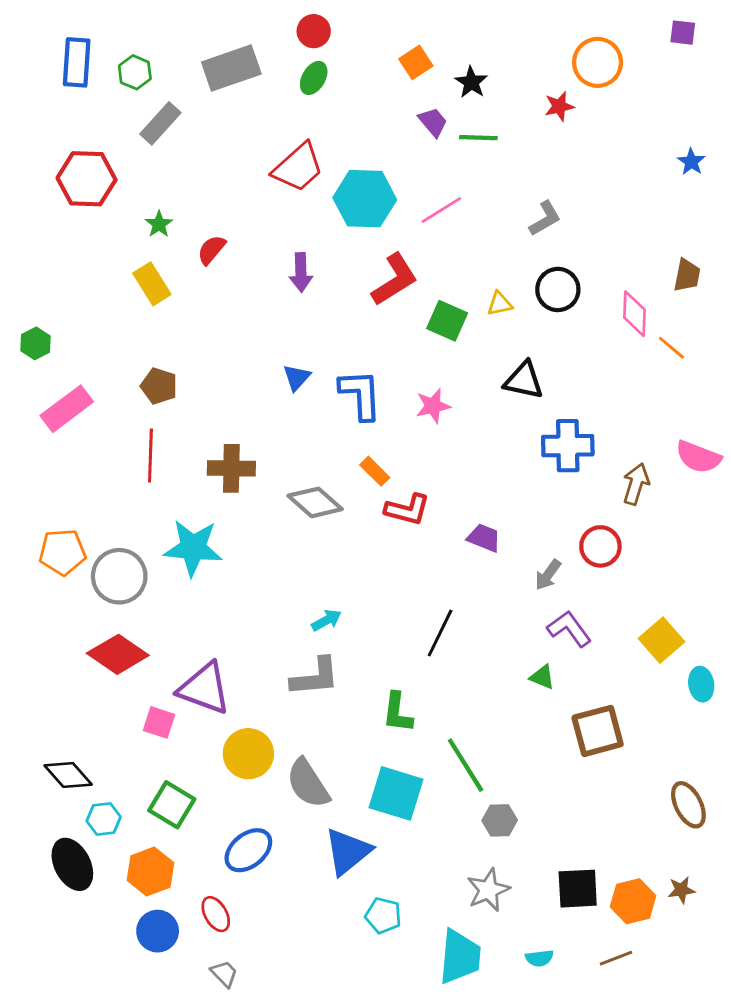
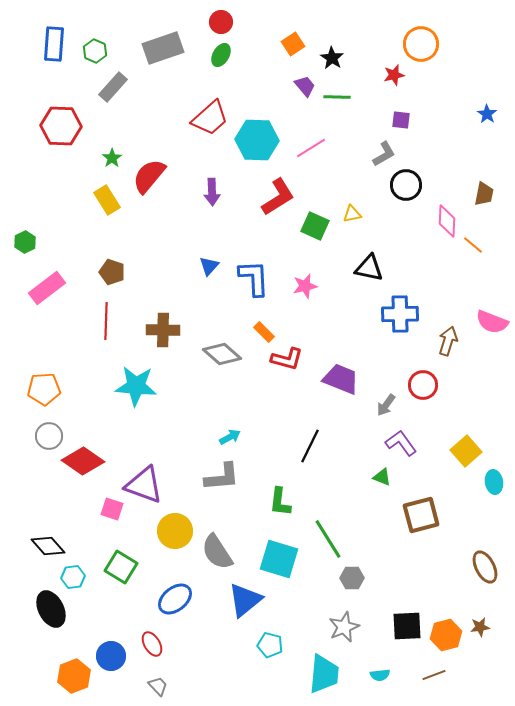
purple square: (683, 33) -> (401, 120), moved
red semicircle: (211, 250) -> (149, 176), size x1.6
black circle: (558, 289) -> (406, 185), moved
purple trapezoid: (484, 538) -> (341, 379), size x1.5
gray circle: (119, 576) -> (49, 436), moved, size x0.7
orange hexagon: (150, 871) -> (74, 676), moved

